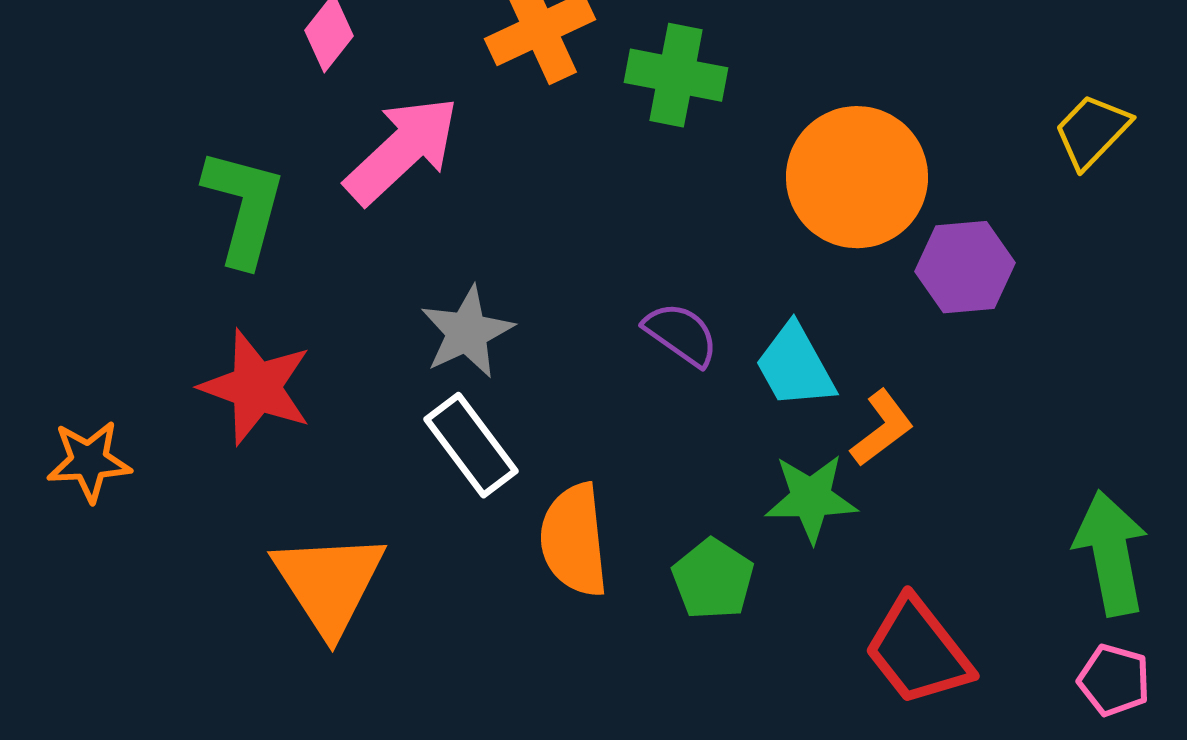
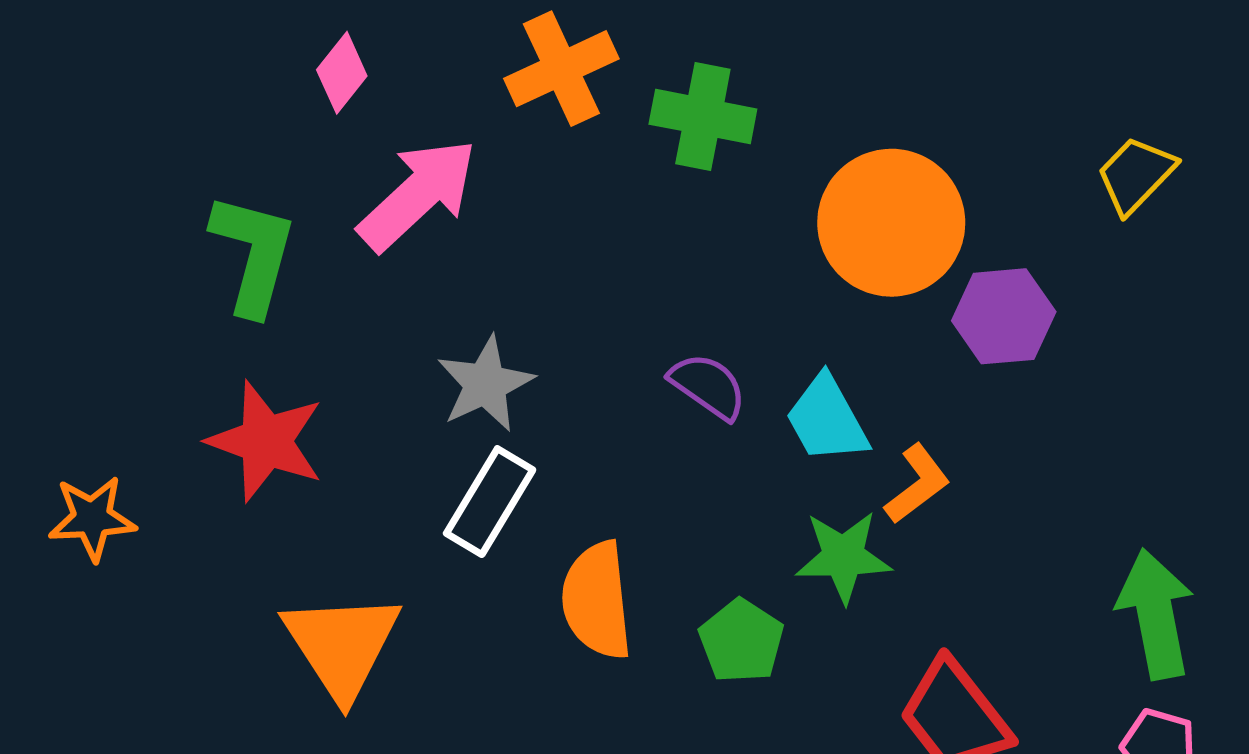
white rectangle: (471, 445) -> (490, 502), turned 68

